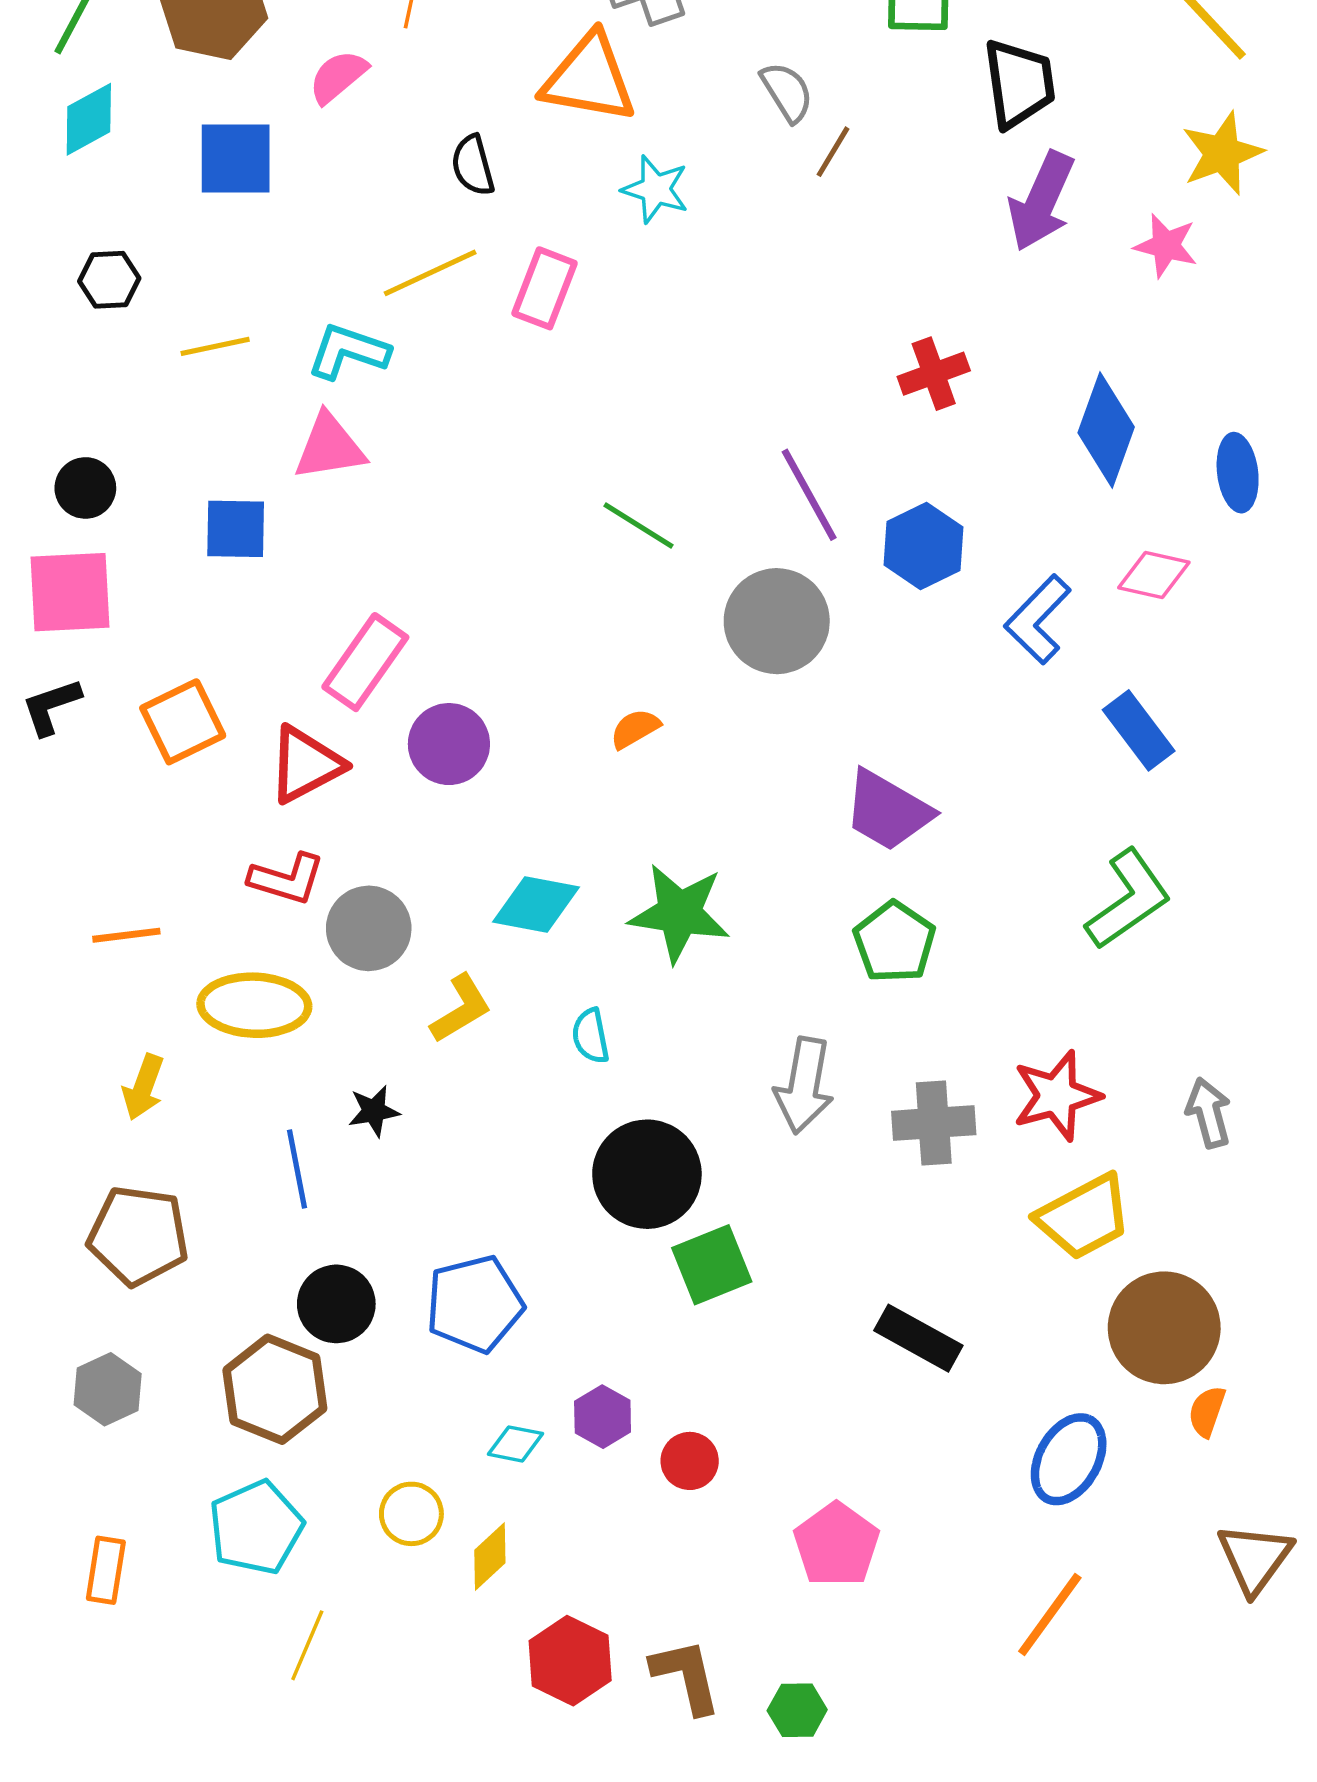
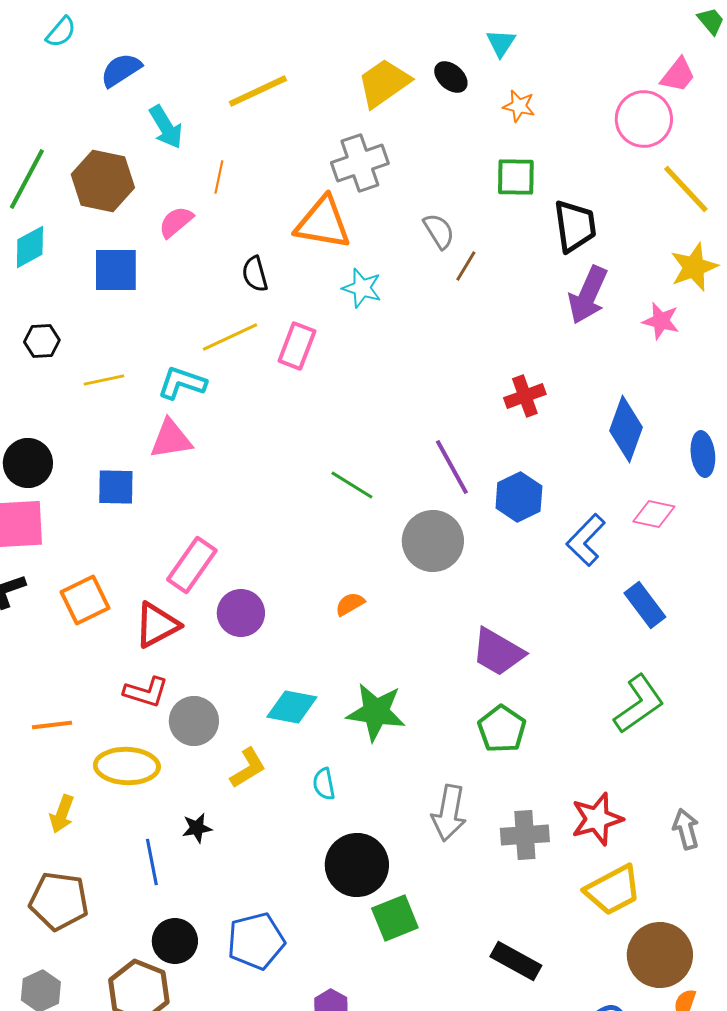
black circle: (85, 488) -> (28, 463), size x1.4

